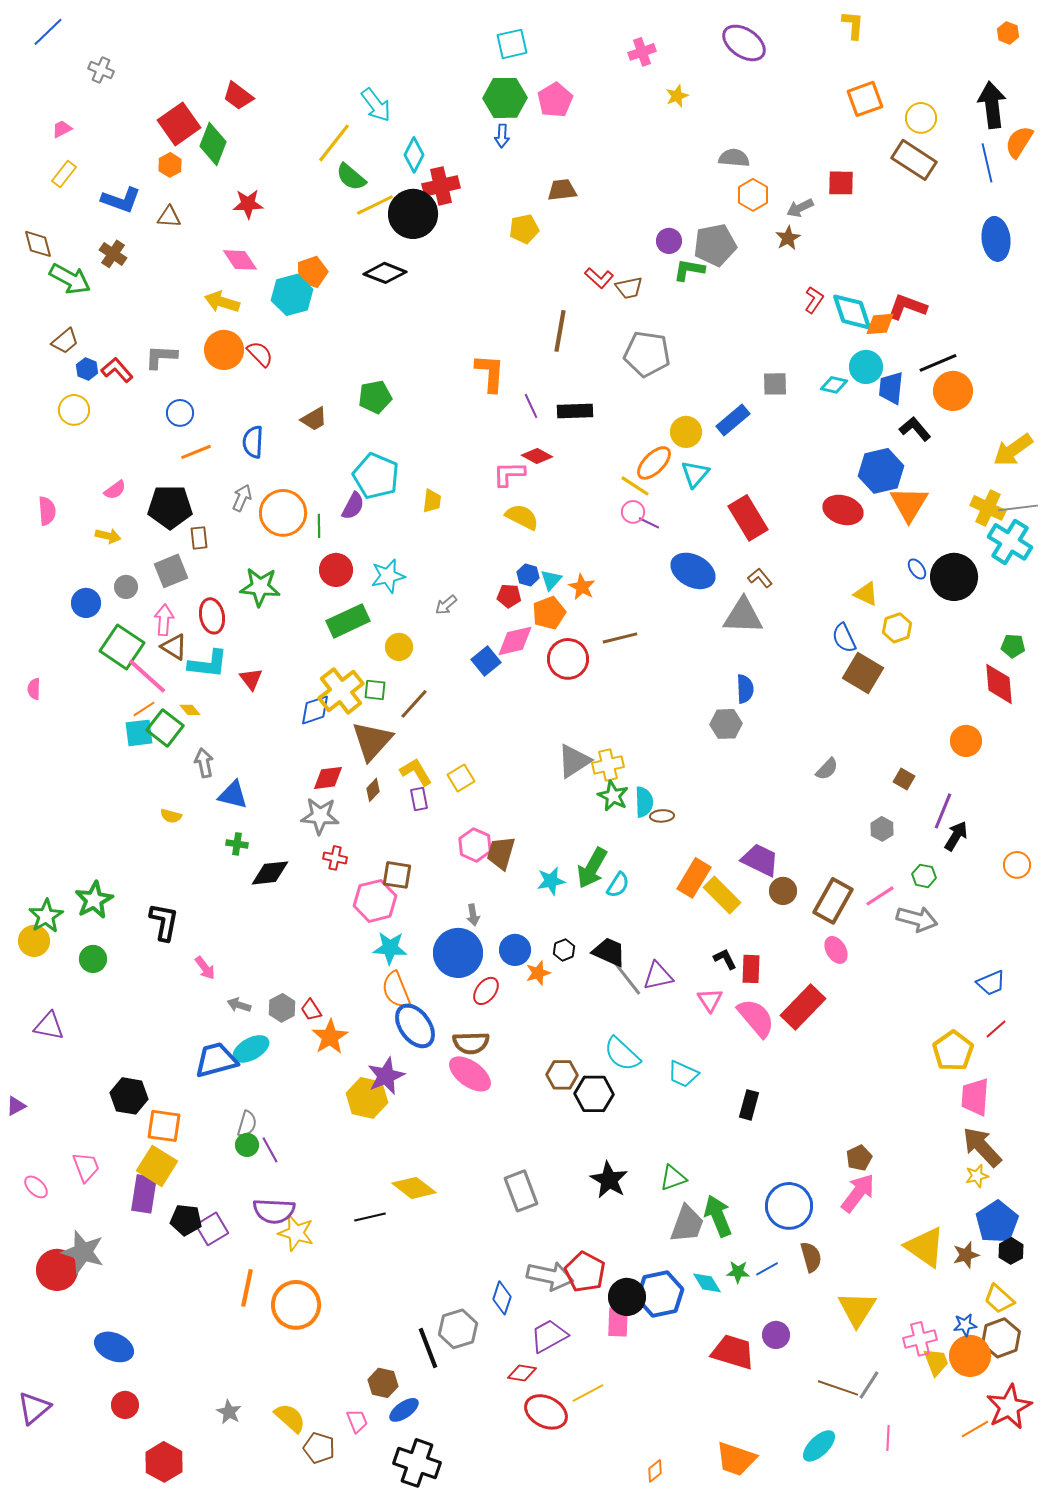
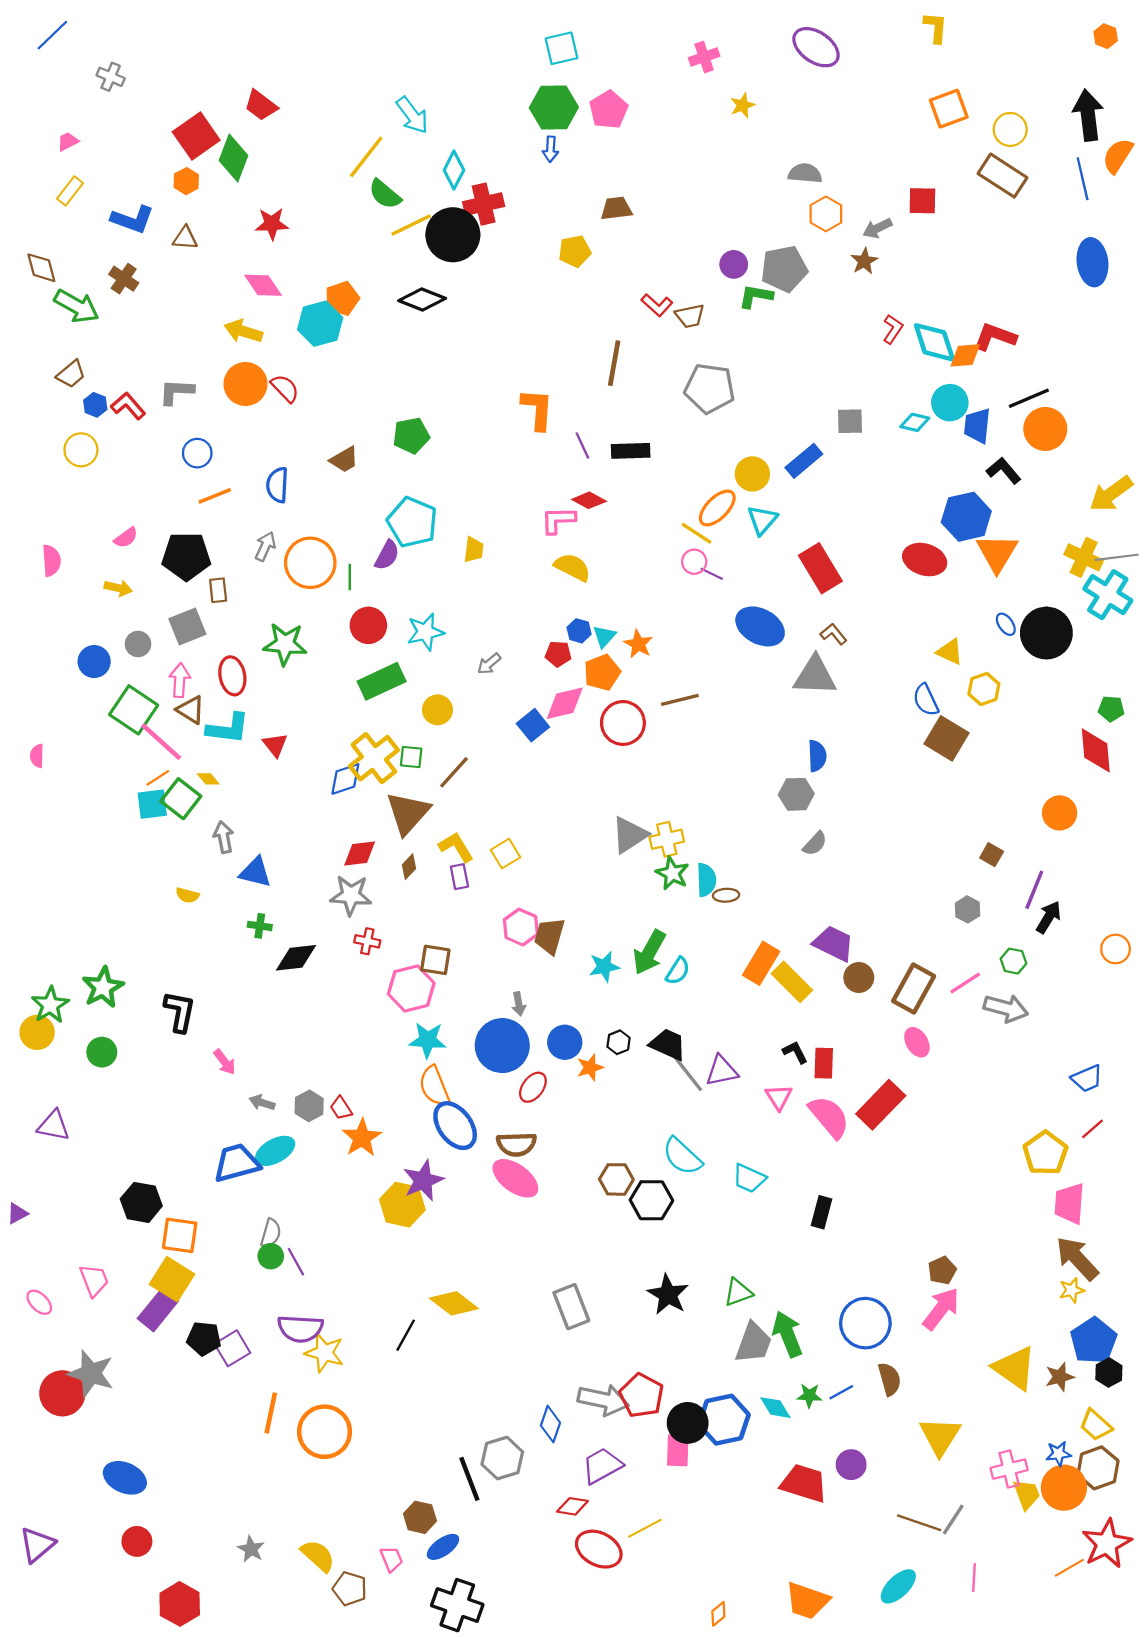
gray semicircle: (827, 769) -> (815, 844), moved
purple rectangle: (144, 1194) -> (158, 1310), turned 30
black line: (370, 1217) -> (406, 1335), turned -48

